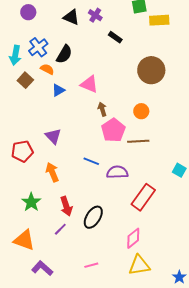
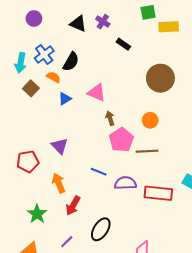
red rectangle: (143, 197) -> (158, 193), moved, turned 60
red arrow: (66, 206) -> (73, 206), moved, turned 48

